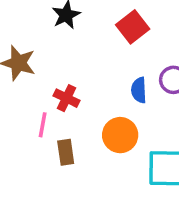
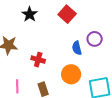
pink line: (43, 125) -> (17, 86), moved

